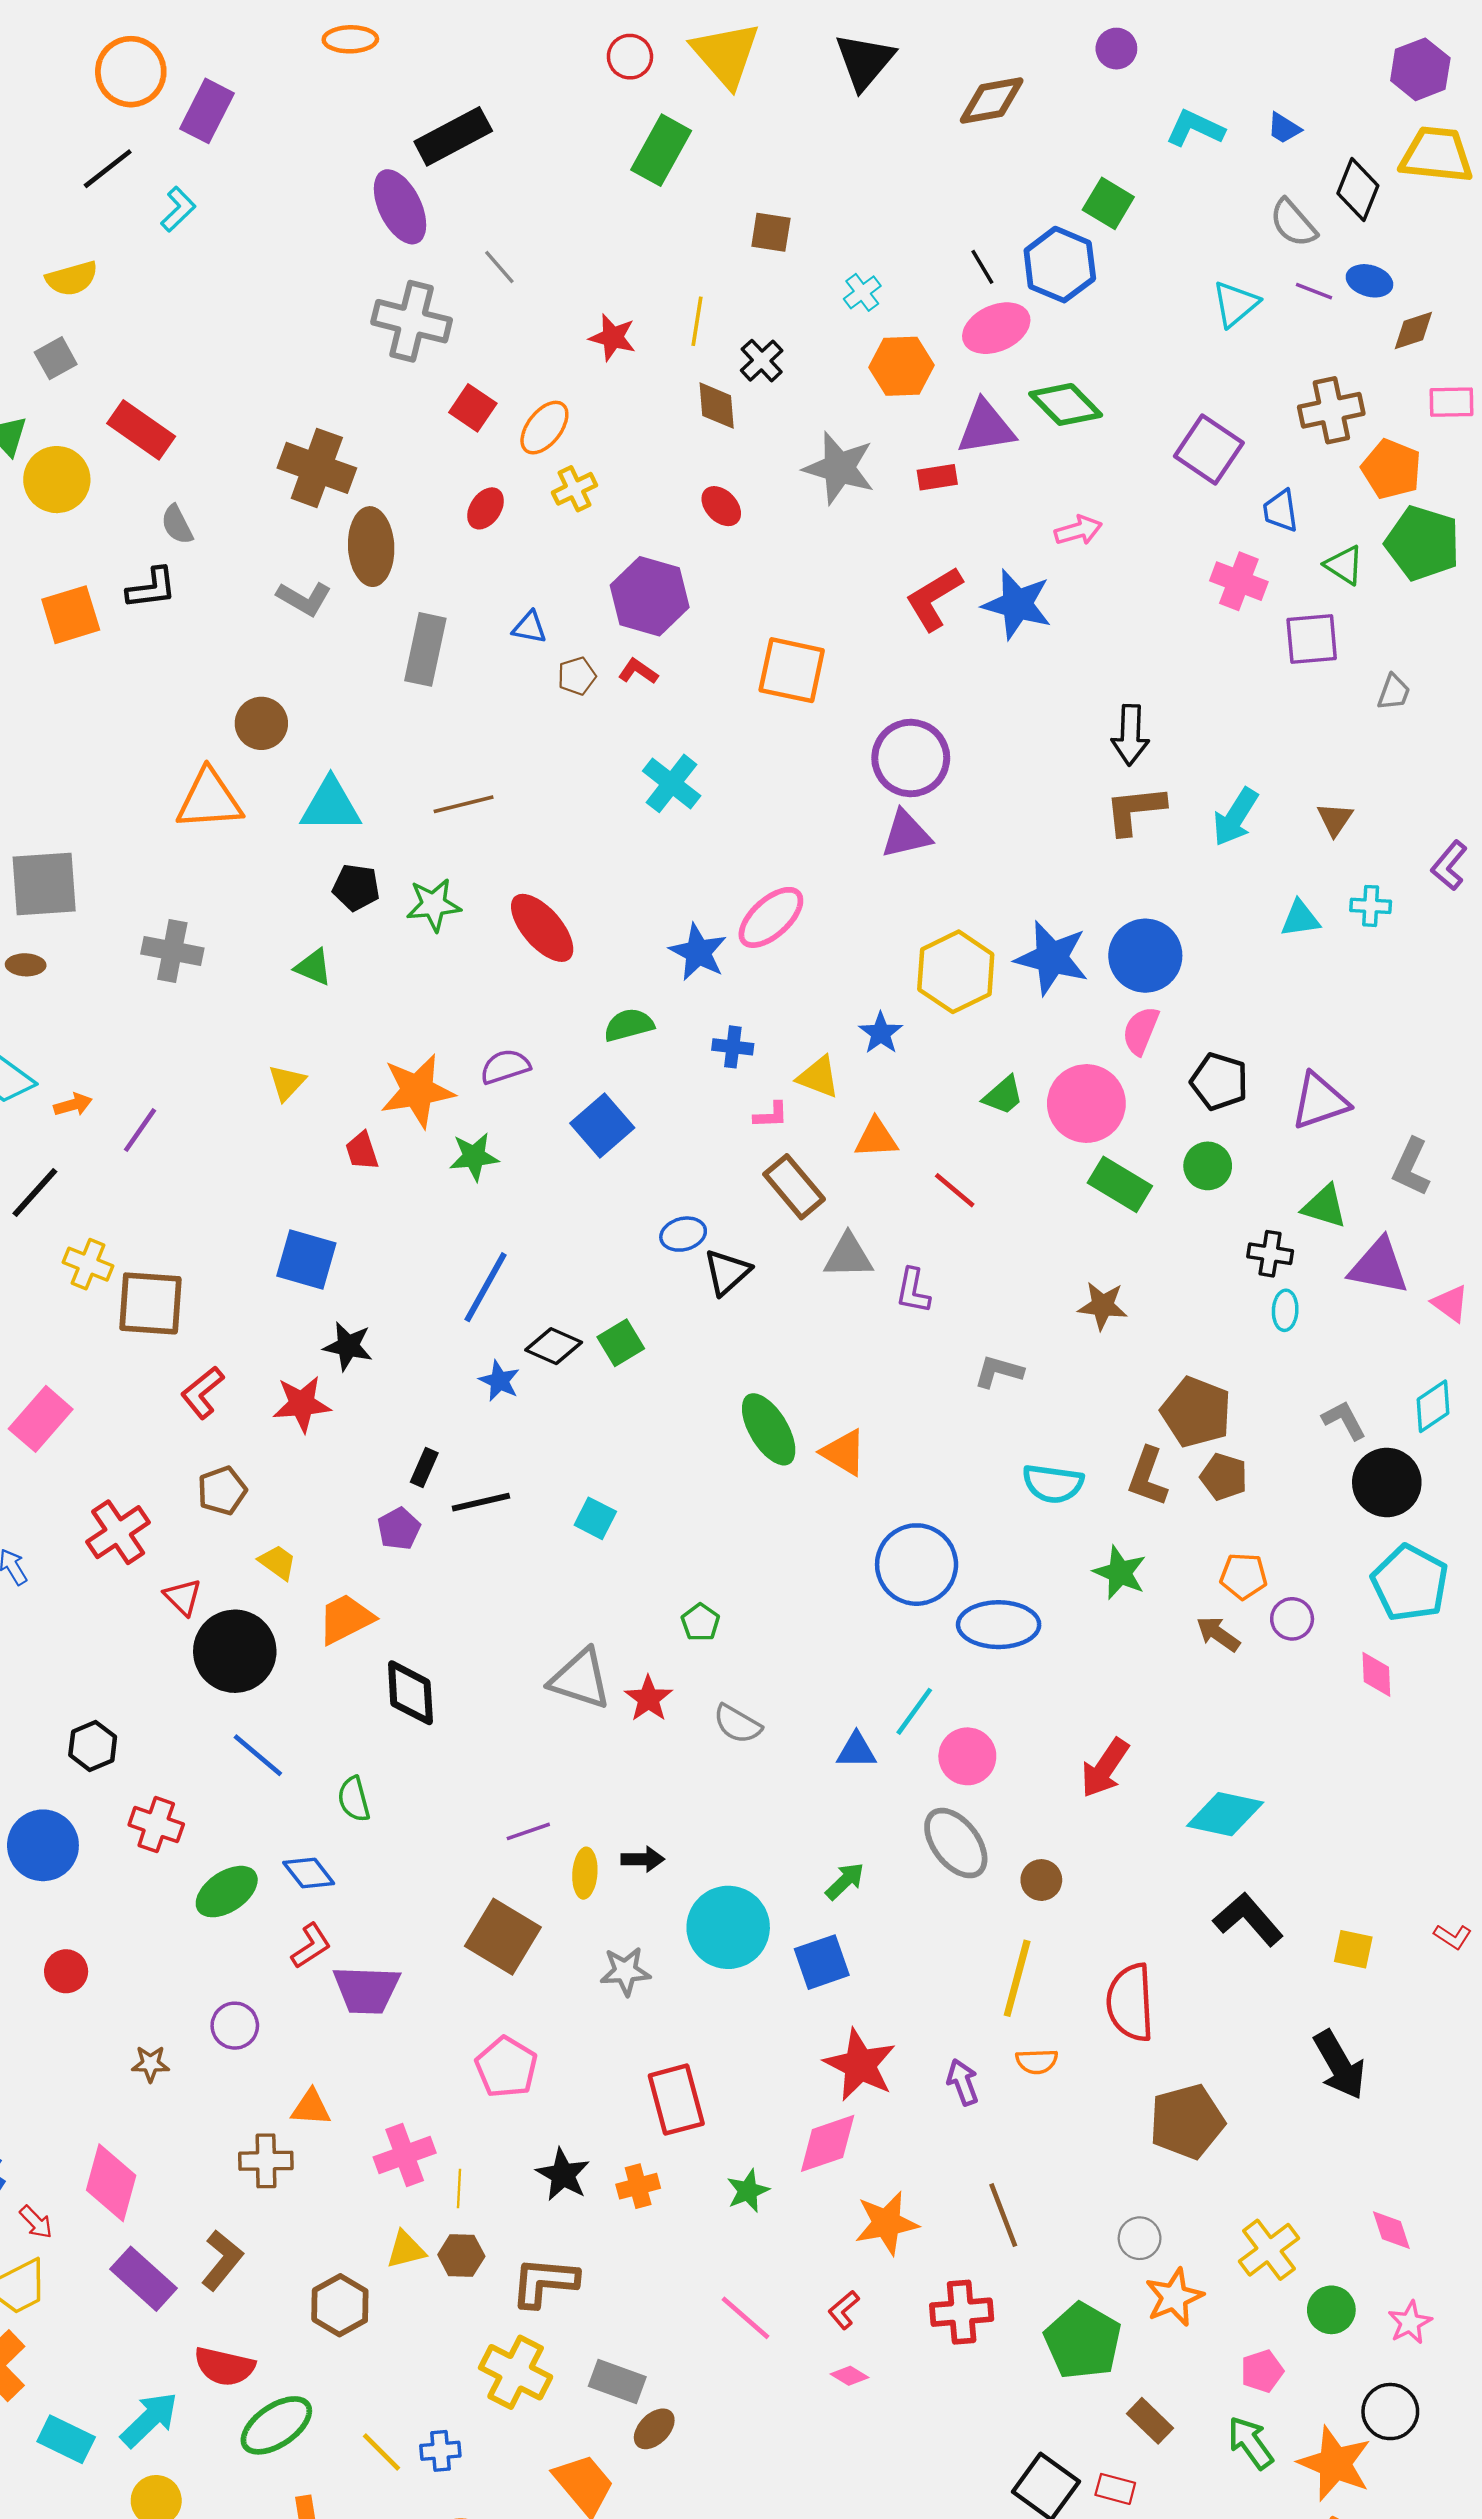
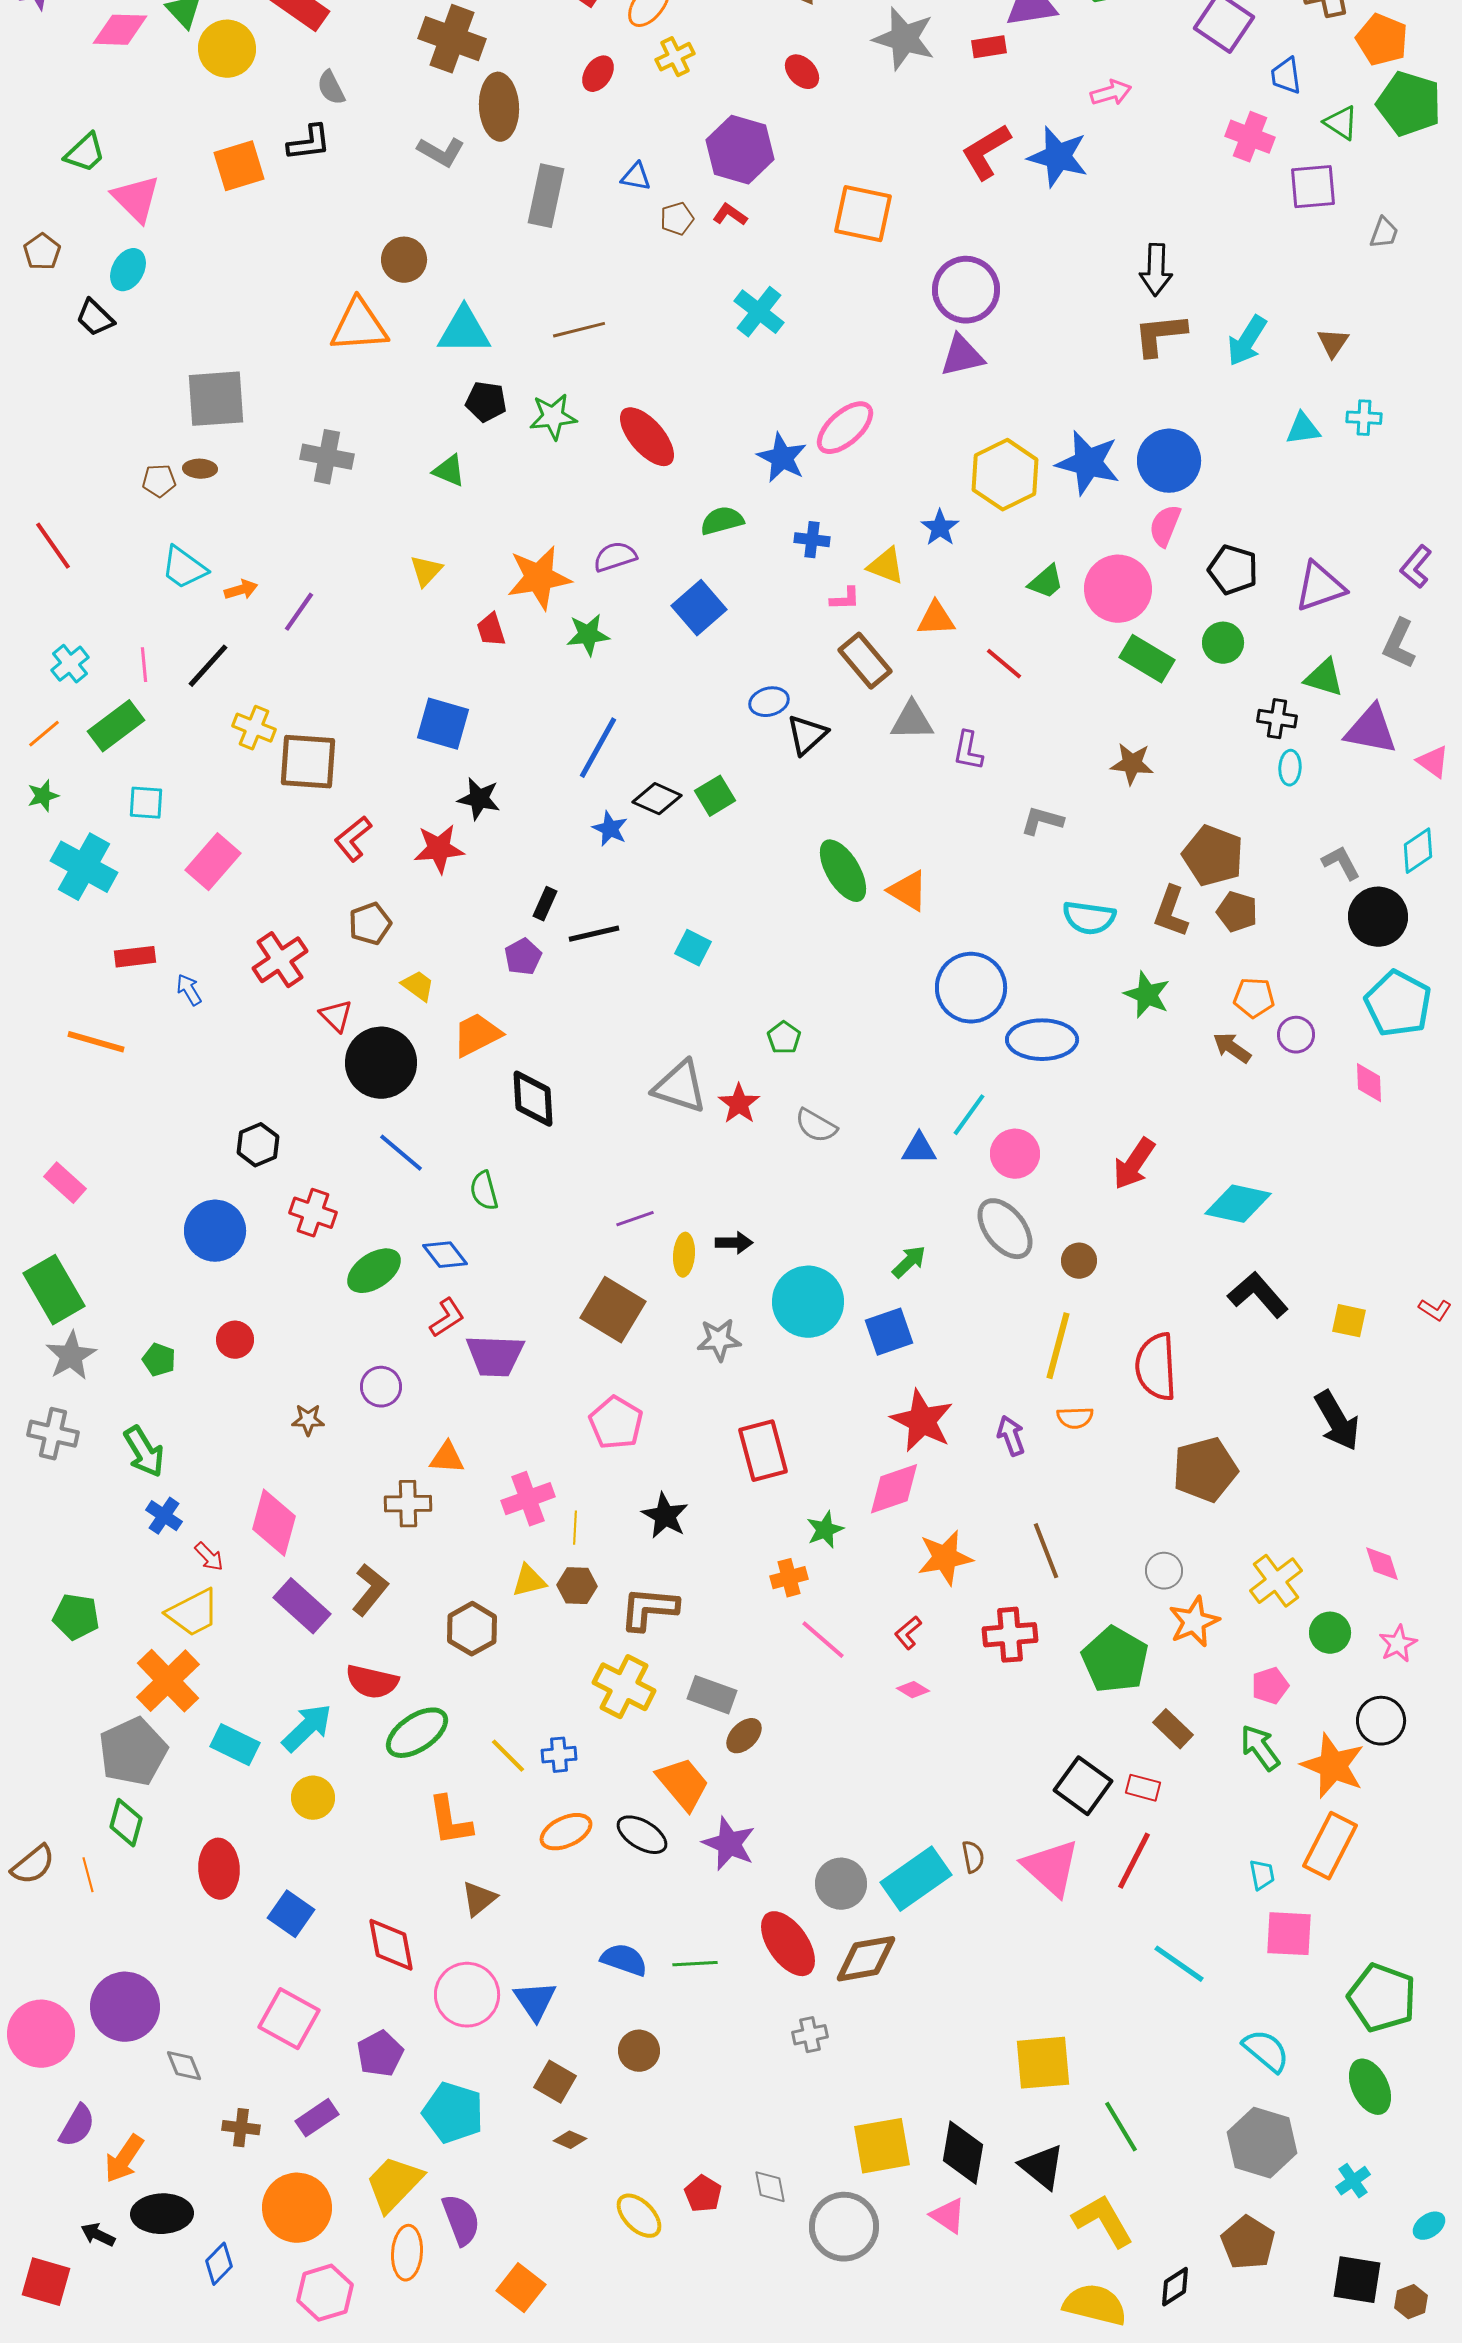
purple L-shape: (1449, 865) -> (1416, 567), moved
orange cross: (638, 2186) -> (789, 1578), moved

